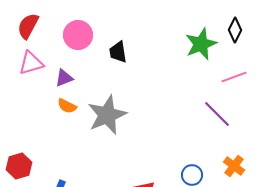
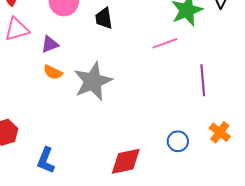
pink line: (234, 77) -> (165, 43), moved
purple line: (217, 114) -> (203, 80), turned 40

